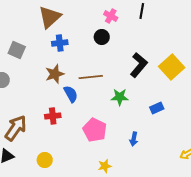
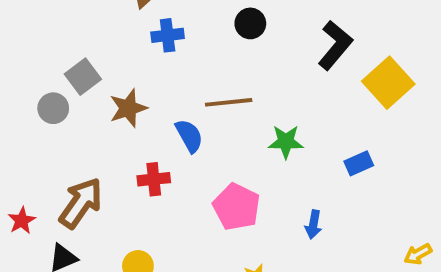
gray square: (17, 50) -> (83, 77), moved, turned 30
black L-shape: (139, 65) -> (335, 45), moved
brown star: (55, 74) -> (128, 108), moved

